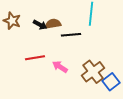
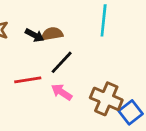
black line: (71, 35) -> (62, 62), moved, turned -42
brown cross: (93, 72) -> (106, 99), turned -30

